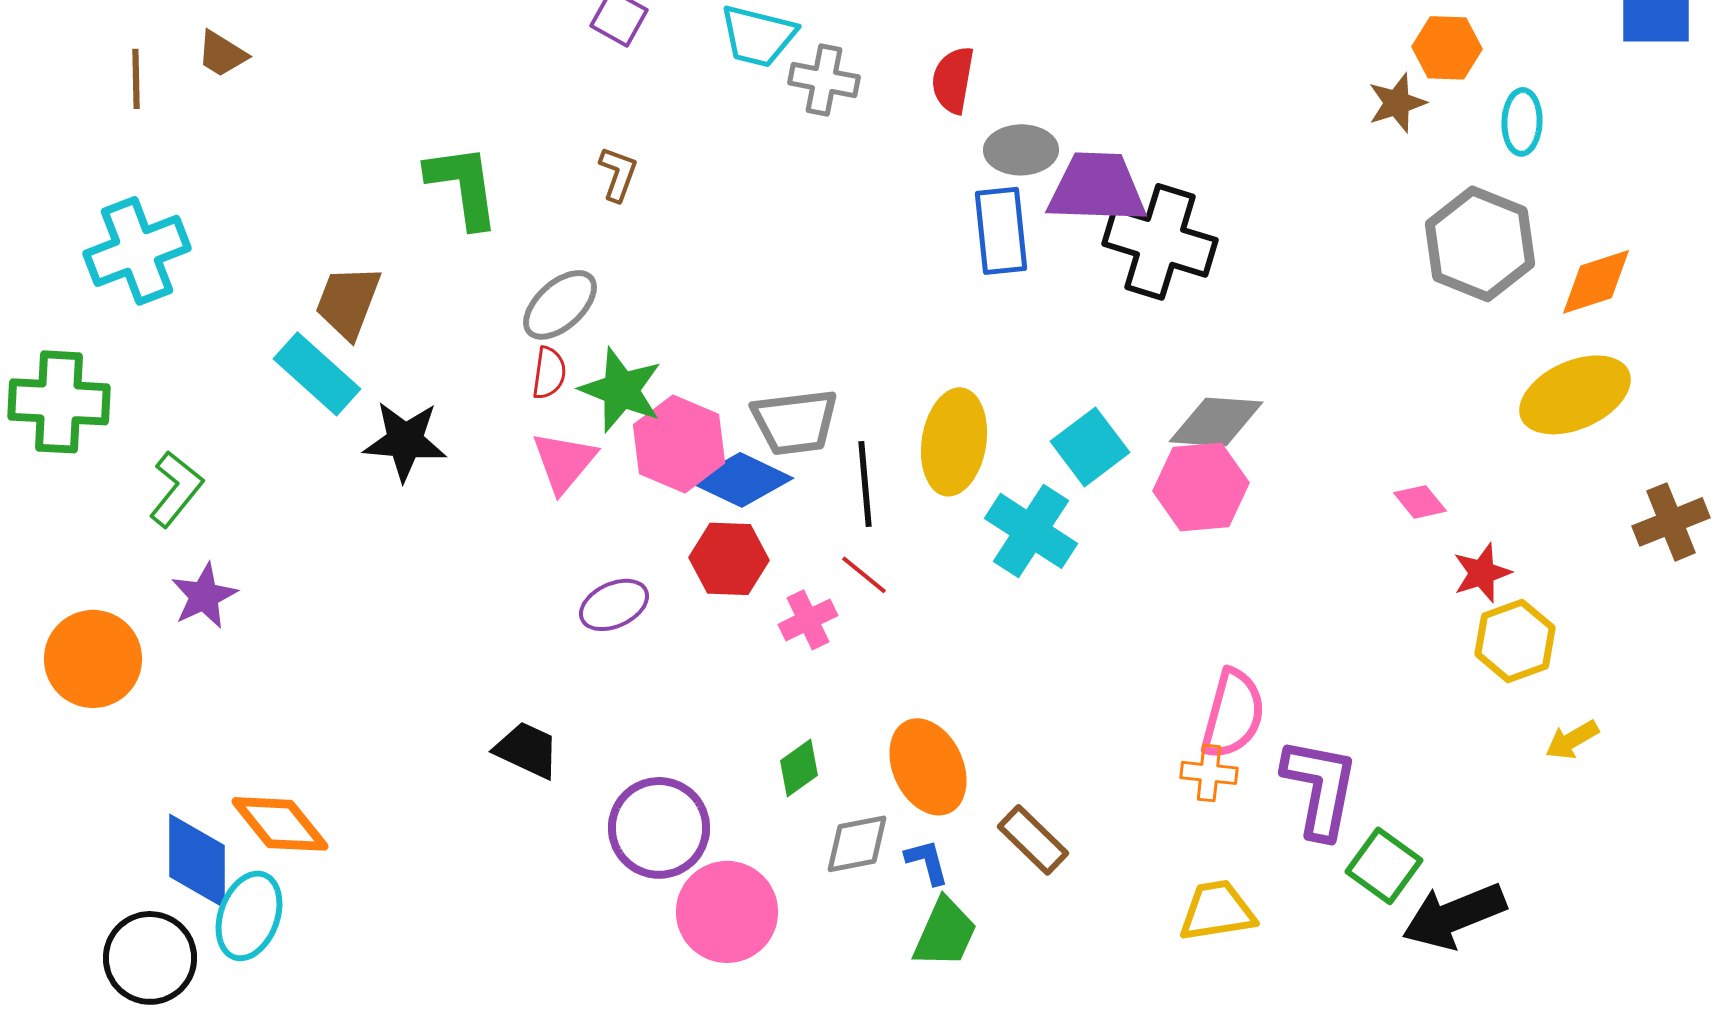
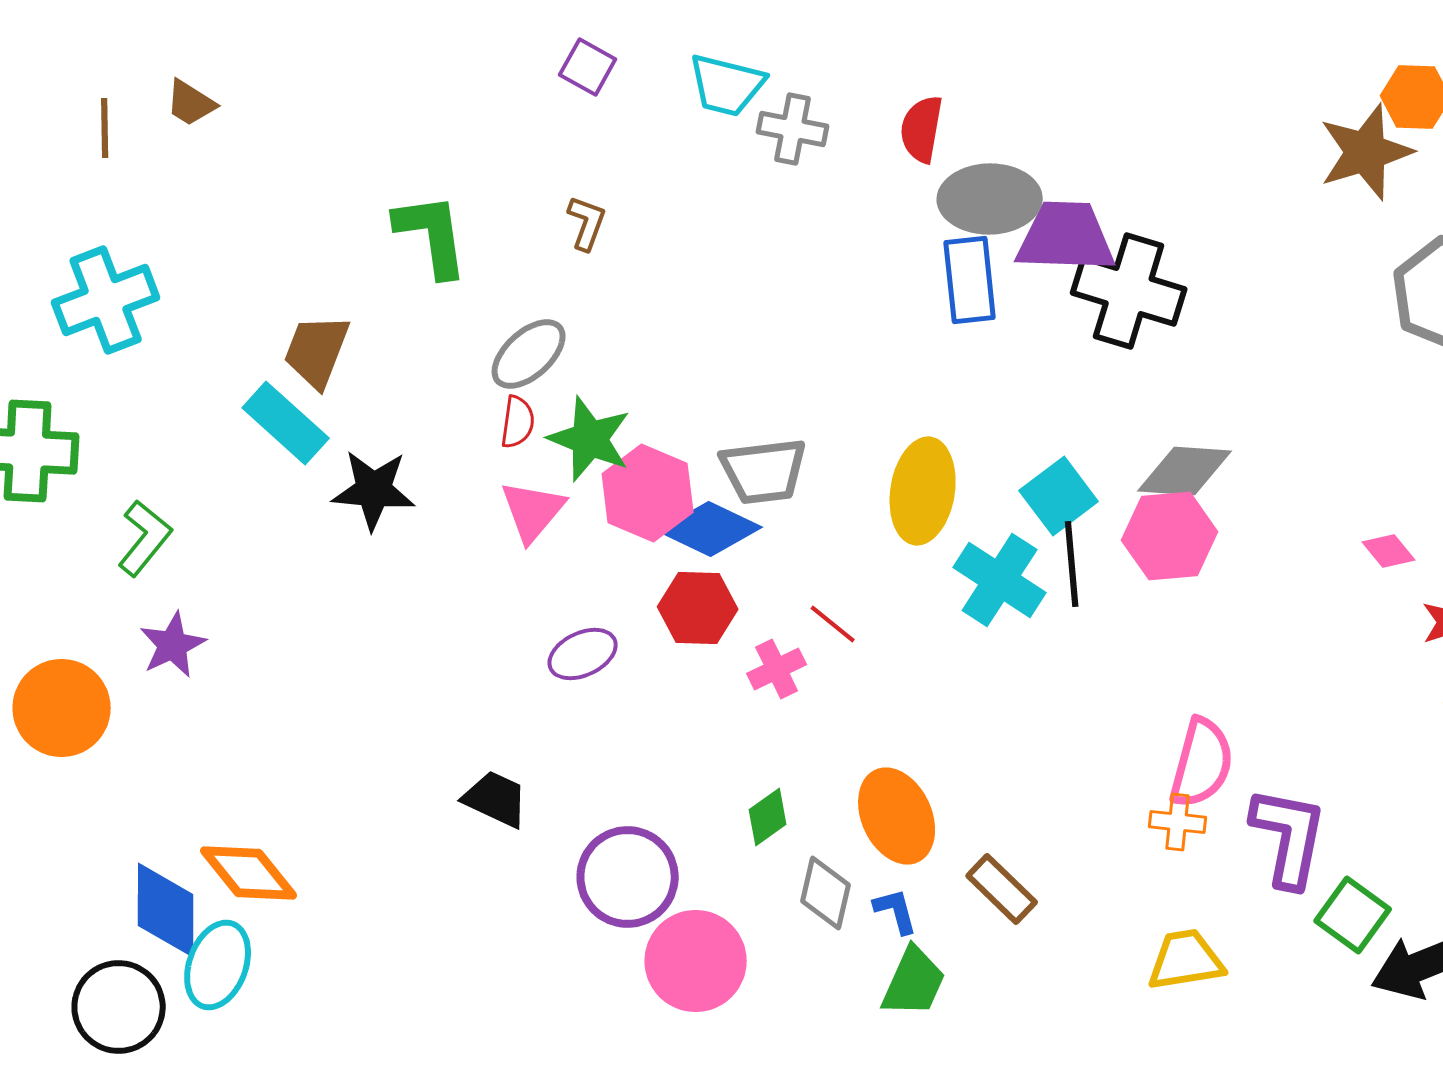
brown star: (1397, 103) -> (1366, 152), size x1.6
gray ellipse: (1021, 150) -> (990, 199), size x1.4
black line: (865, 484) -> (1072, 564), moved
gray diamond: (857, 844) -> (826, 893), turned -66

